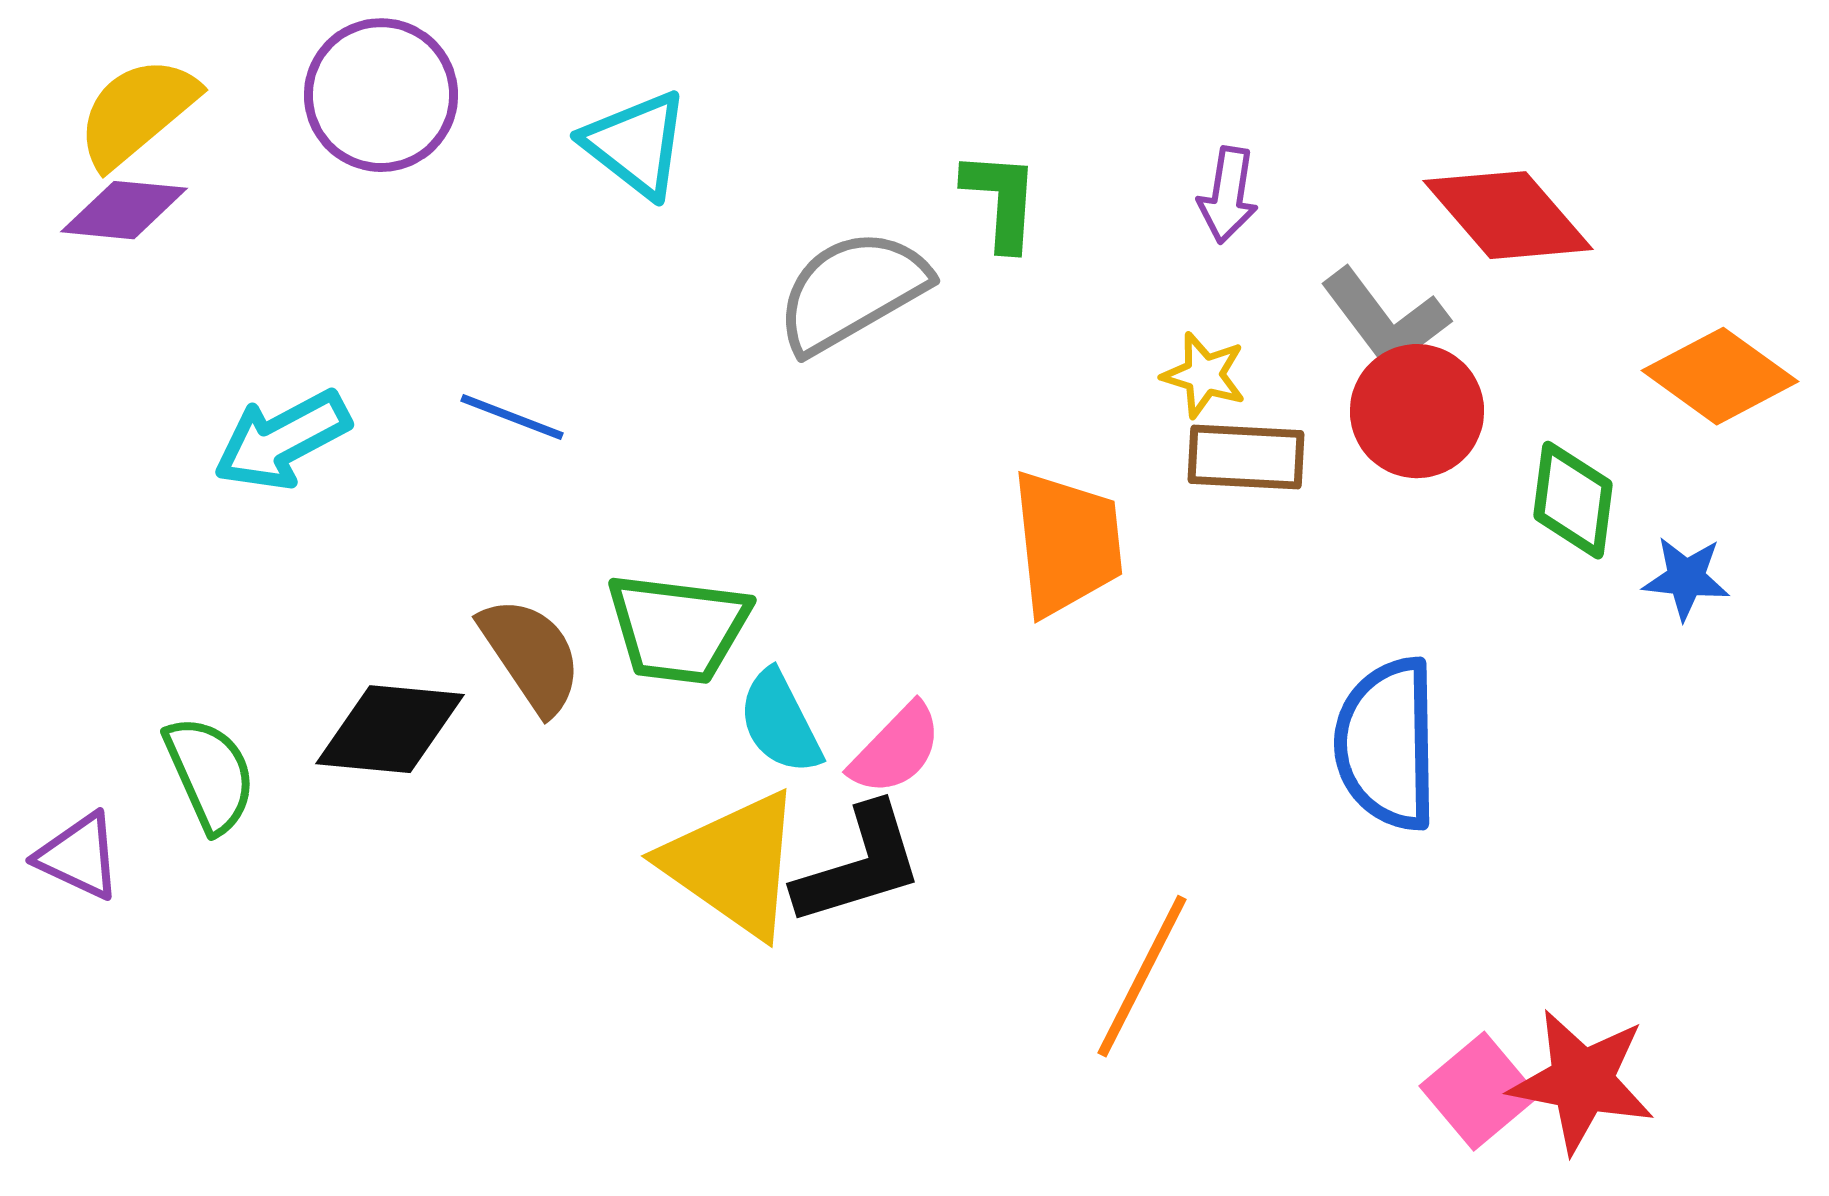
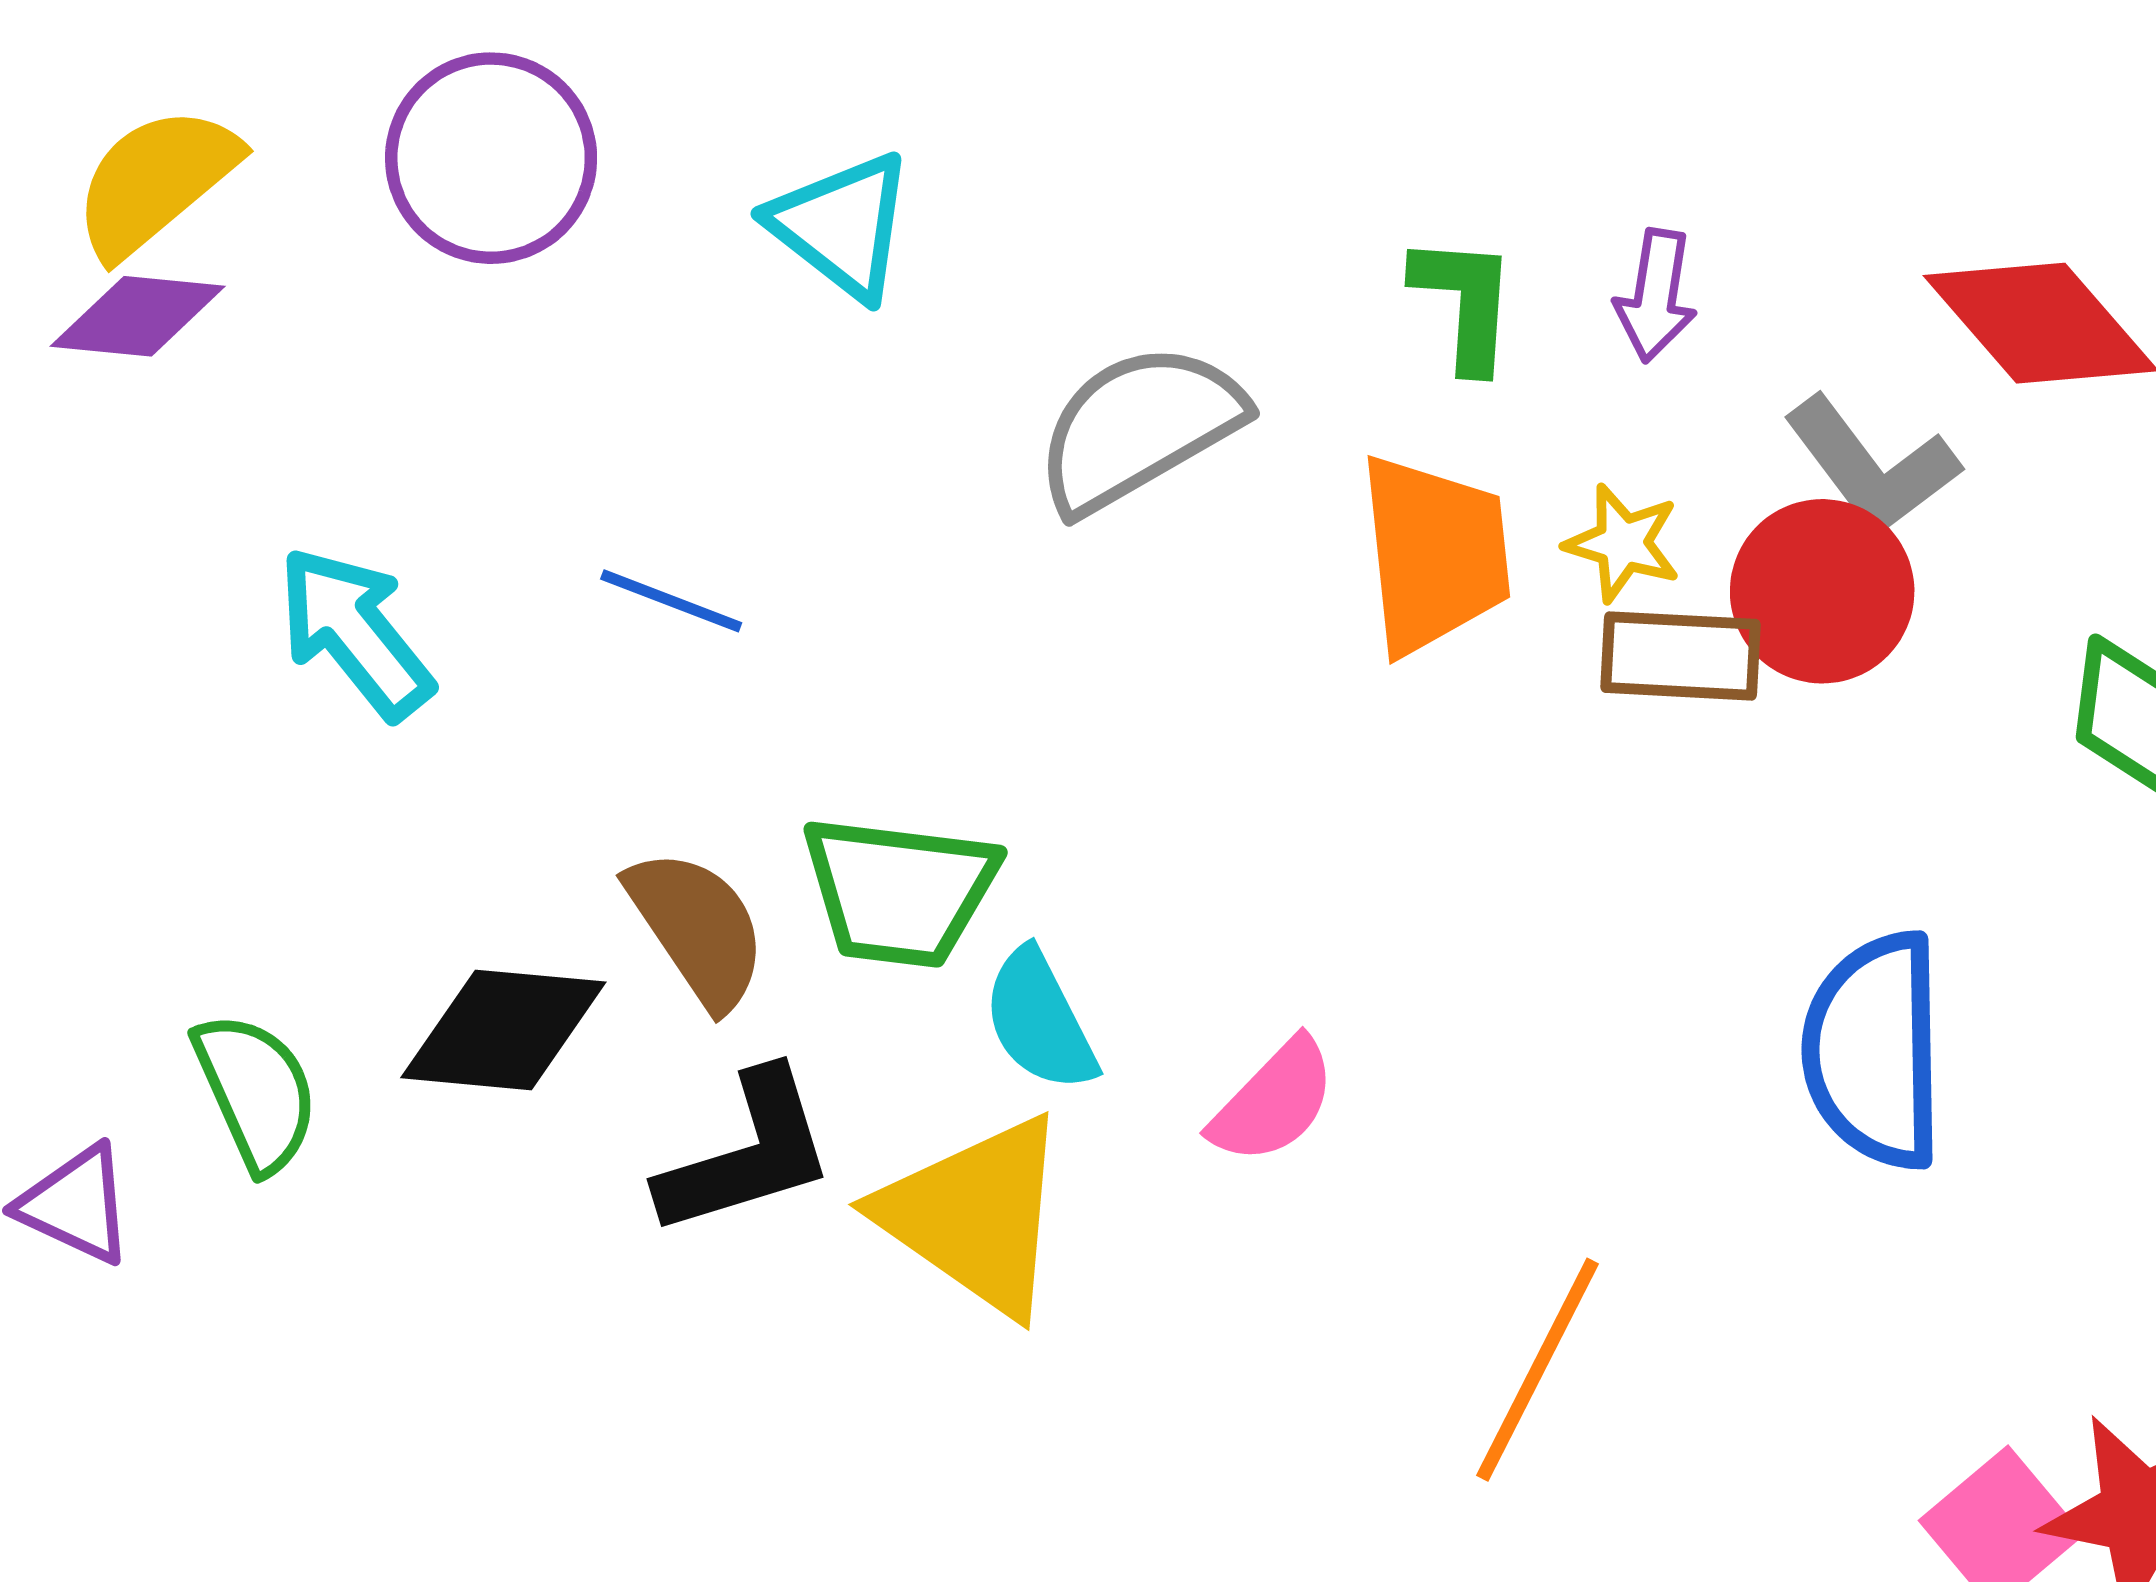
green L-shape: (1001, 200) -> (1465, 303), moved
red circle: (1417, 411) -> (1822, 591), moved
cyan arrow: (282, 440) -> (355, 633), turned 79
orange trapezoid: (1067, 543) -> (1434, 554), moved
pink semicircle: (896, 749) -> (1273, 1101), moved
black L-shape: (859, 865) -> (747, 1154), moved

